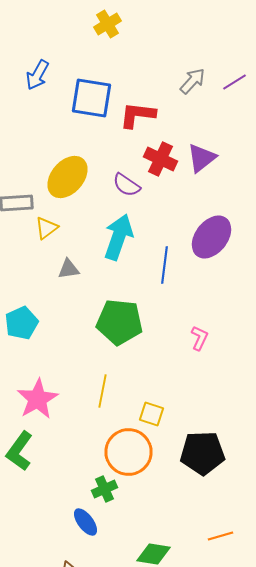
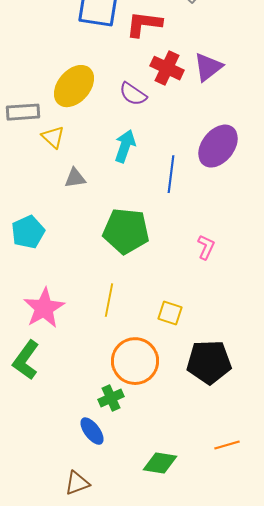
yellow triangle: (46, 228) -> (53, 137), turned -40
cyan arrow: (118, 237) -> (125, 146), size x0.7
yellow square: (152, 414) -> (170, 313), moved

